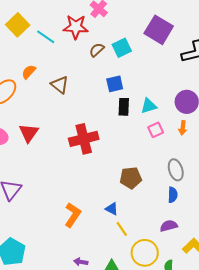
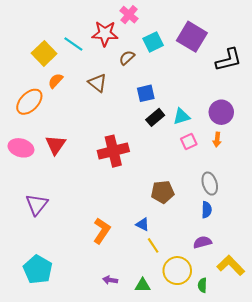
yellow square: (18, 25) -> (44, 53), moved
cyan square: (122, 48) -> (153, 42), moved
brown triangle: (60, 85) -> (98, 83), moved
black rectangle: (124, 107) -> (155, 117), turned 48

